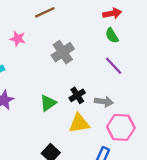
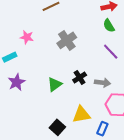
pink star: (18, 39) -> (27, 37), moved
yellow triangle: (79, 123) -> (81, 115), moved

